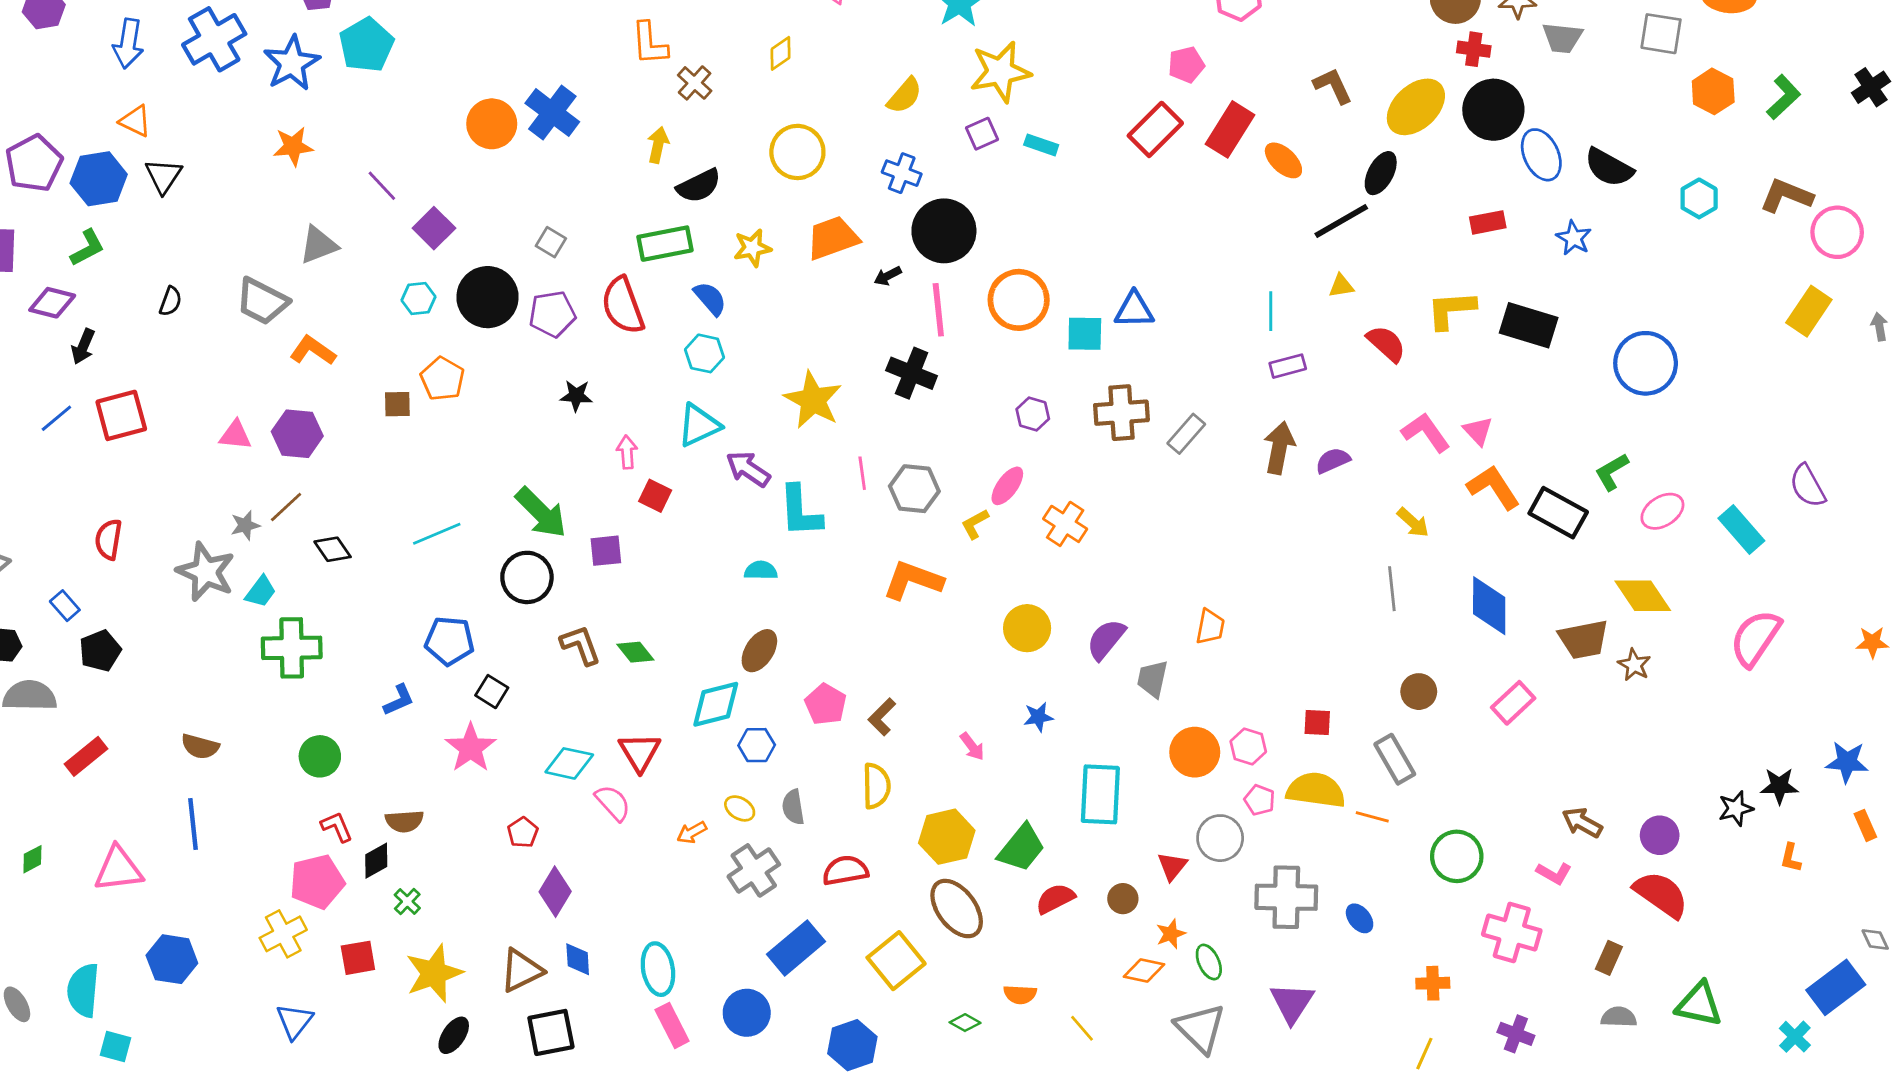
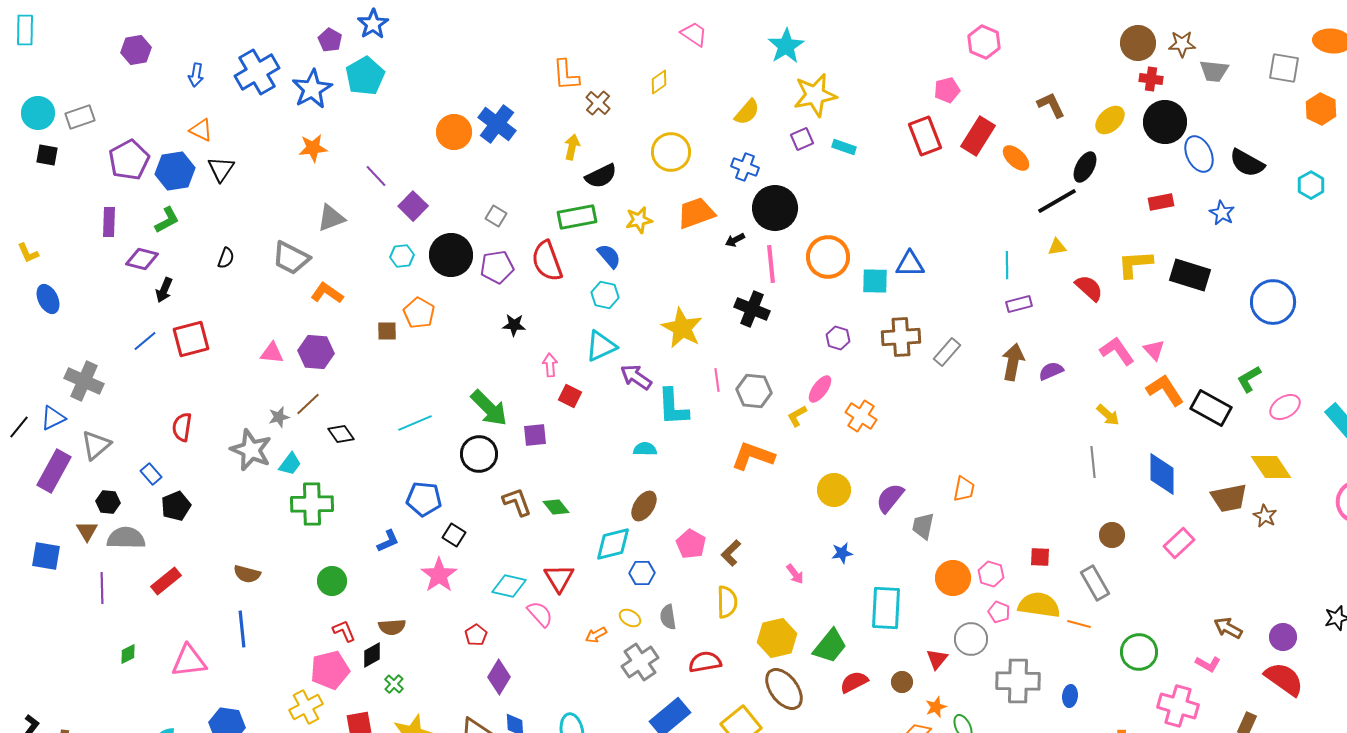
blue arrow: (128, 44) -> (196, 75), size x0.7
yellow ellipse: (1416, 107) -> (1110, 120), size x0.7
red rectangle: (1155, 129) -> (925, 136), turned -66
blue ellipse: (1360, 918) -> (1070, 696), turned 45

